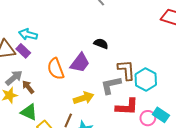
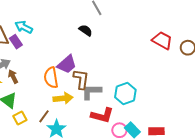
black semicircle: (101, 44) -> (86, 30), moved
orange semicircle: (56, 69) -> (51, 78), moved
brown L-shape: (126, 70) -> (81, 79), moved

